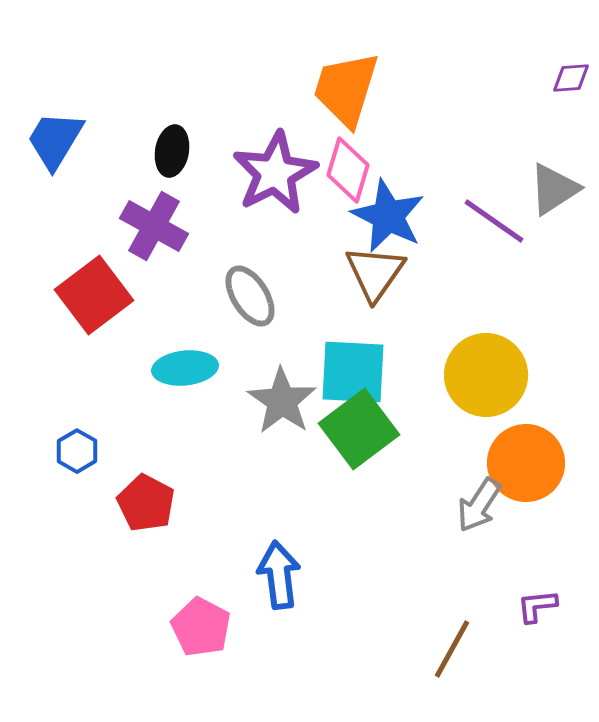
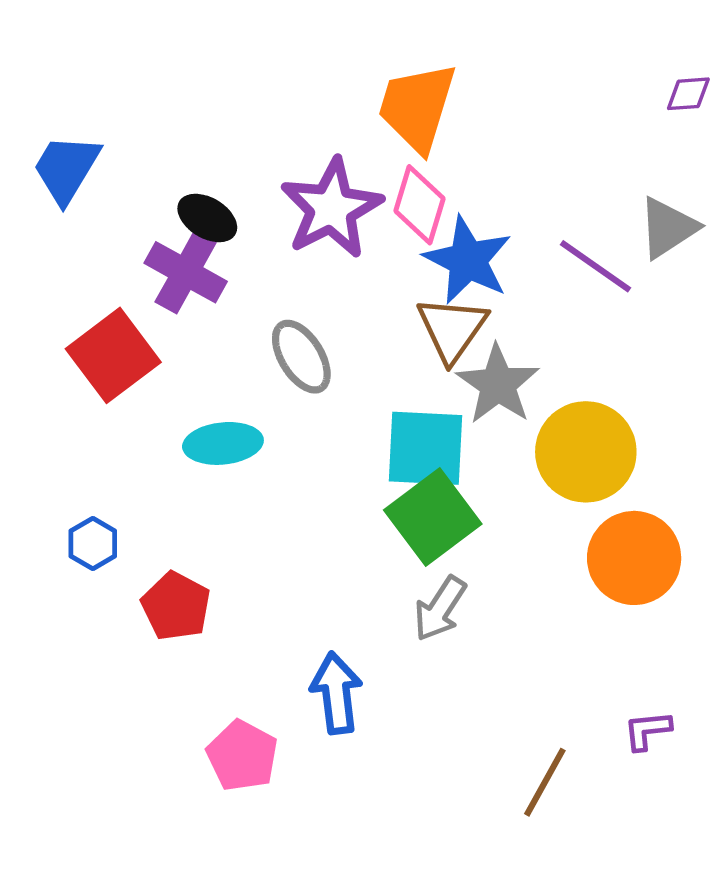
black ellipse: (172, 151) -> (207, 218), moved, turned -69
gray star: (282, 401) -> (498, 384), moved
gray arrow: (479, 505) -> (440, 609), moved

